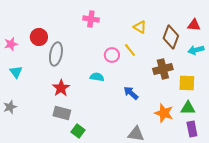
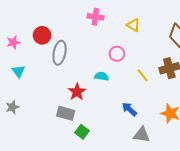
yellow triangle: (140, 27) -> (133, 25), moved
yellow line: (130, 50) -> (143, 75), moved
red star: (61, 88) -> (77, 92), moved
blue arrow: (131, 93) -> (129, 109), moved

